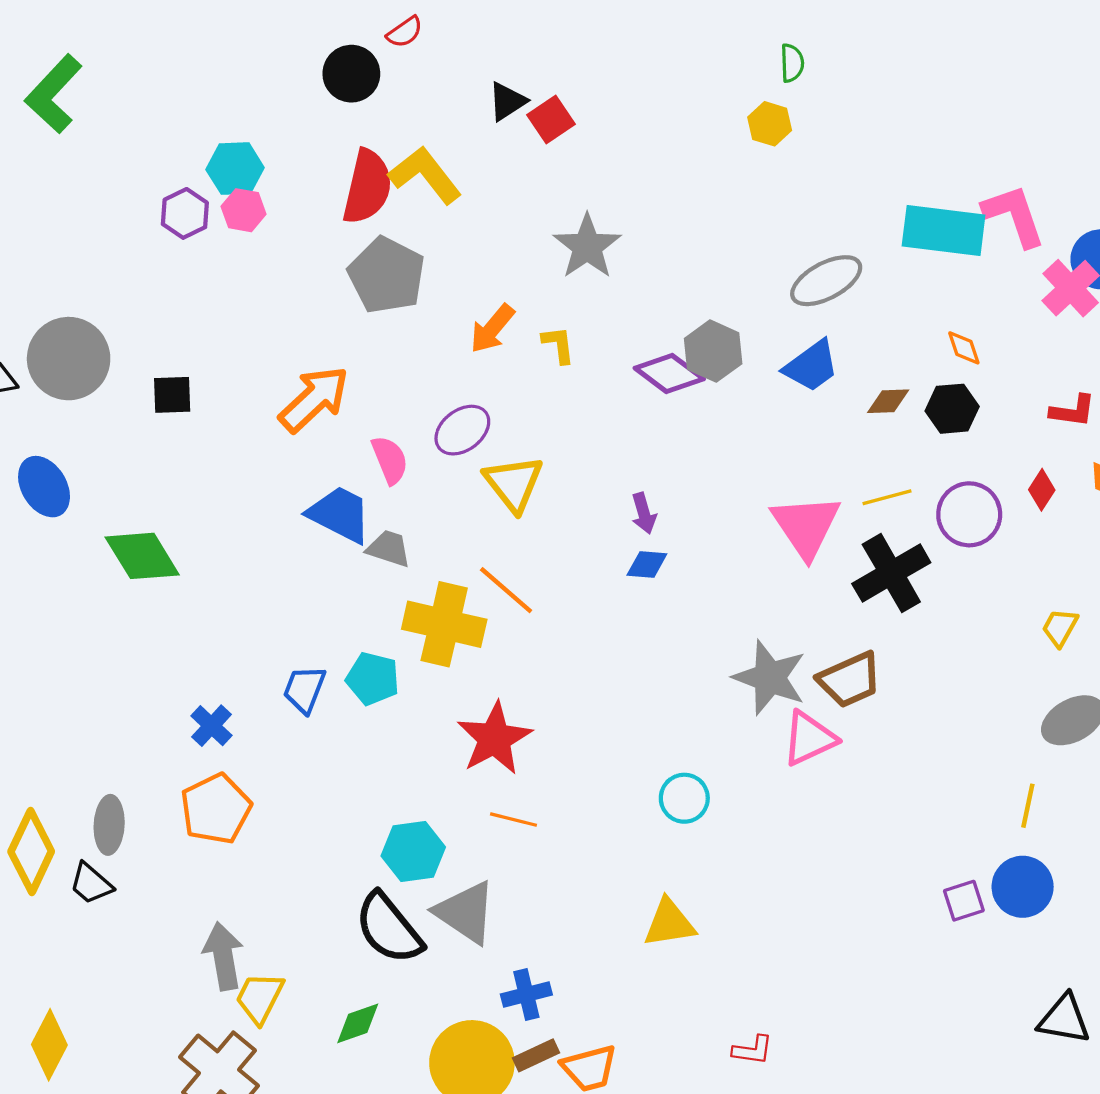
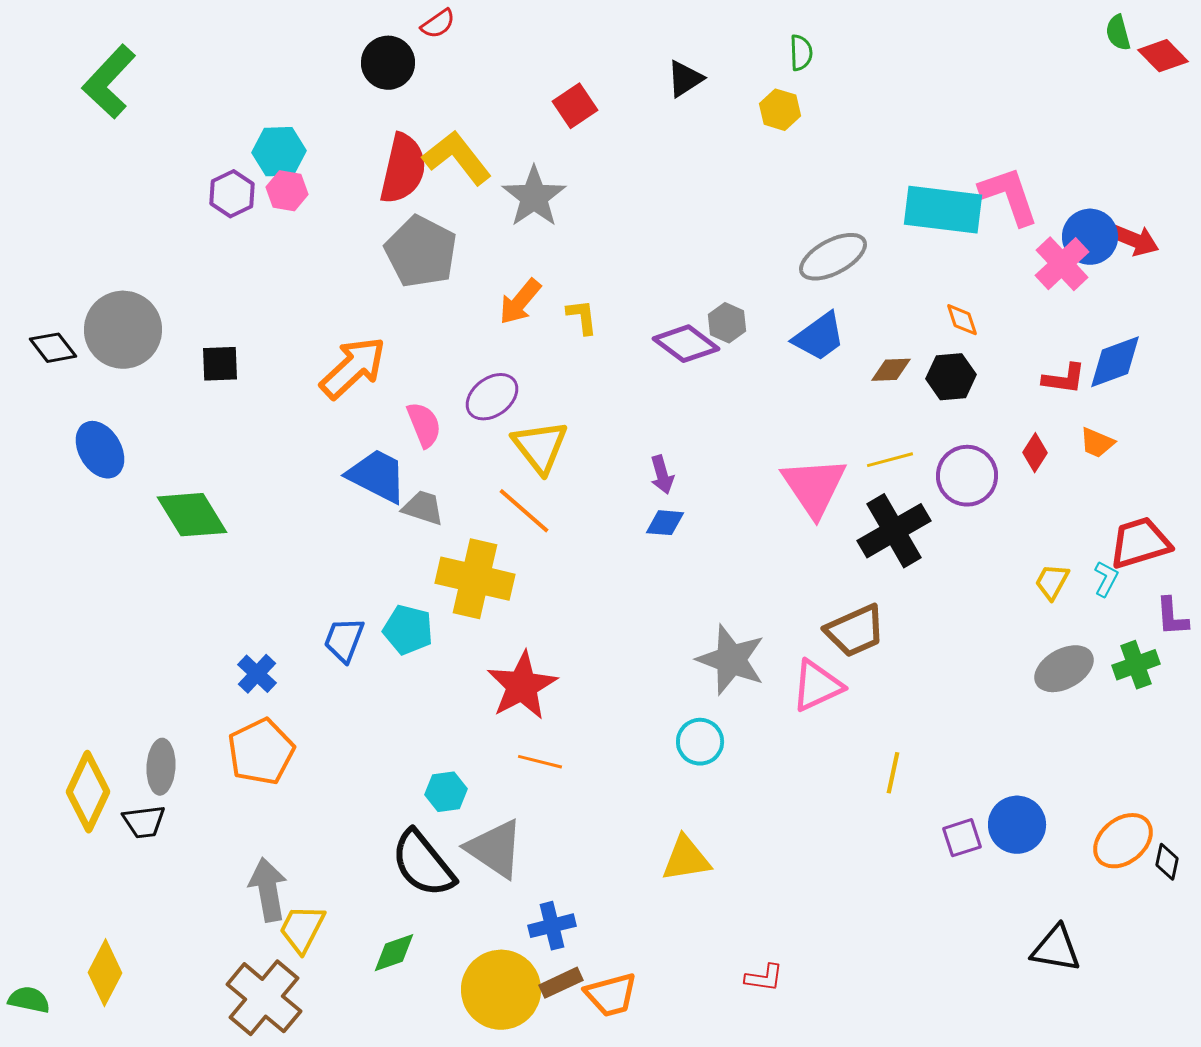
black triangle: (507, 101) -> (685, 79), moved
gray star: (587, 247) -> (534, 197), moved
gray hexagon: (713, 351) -> (727, 323), size x0.7
orange line: (506, 590) -> (524, 511), moved
gray star: (770, 678) -> (731, 660), moved
yellow line: (1028, 806) -> (893, 773), moved
cyan hexagon: (413, 852) -> (446, 792), size x0.7
black trapezoid: (91, 884) -> (144, 822), turned -48

